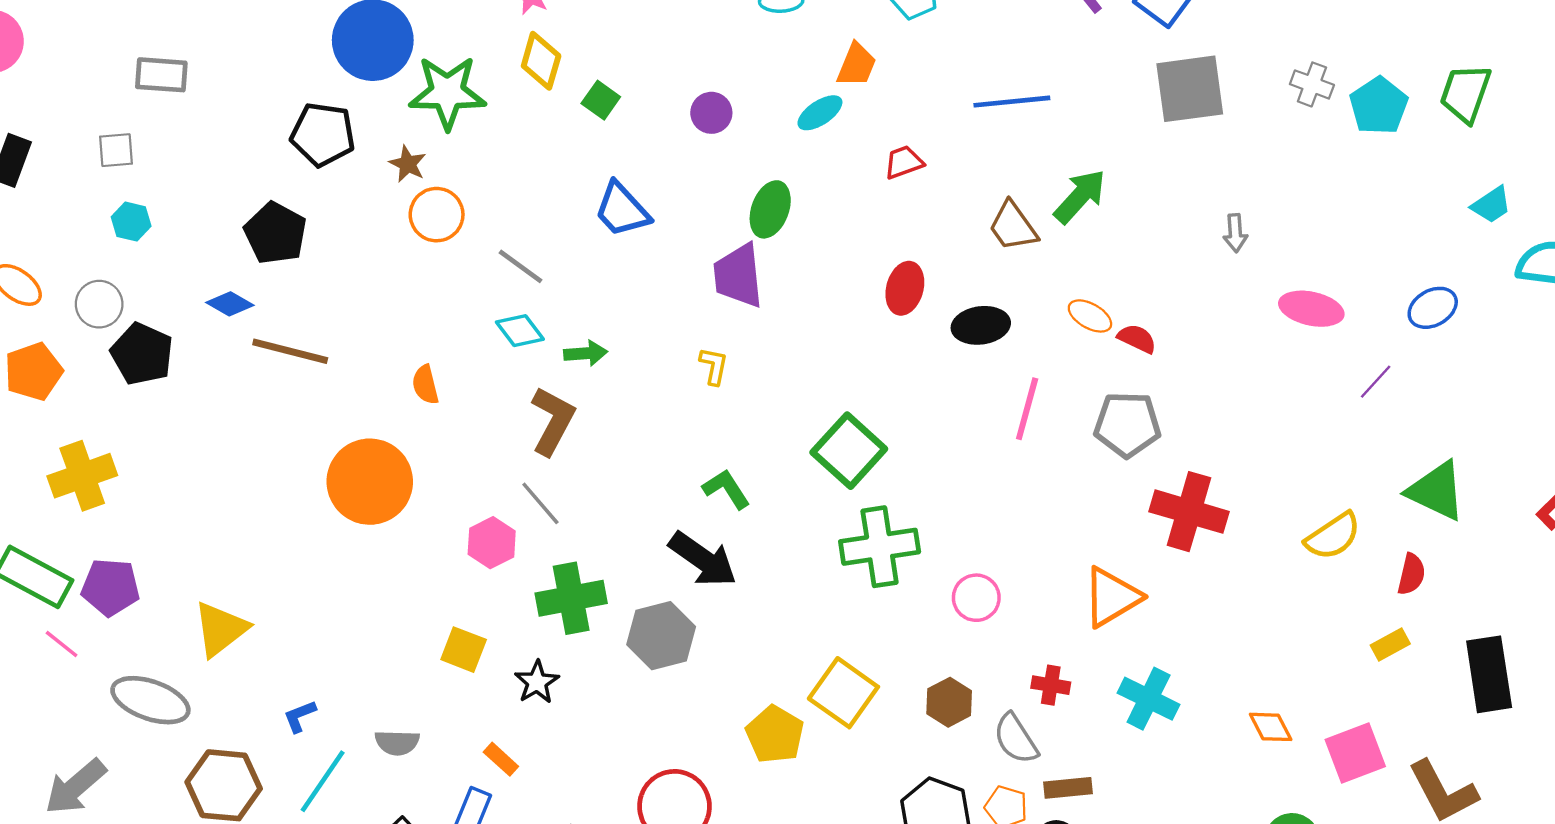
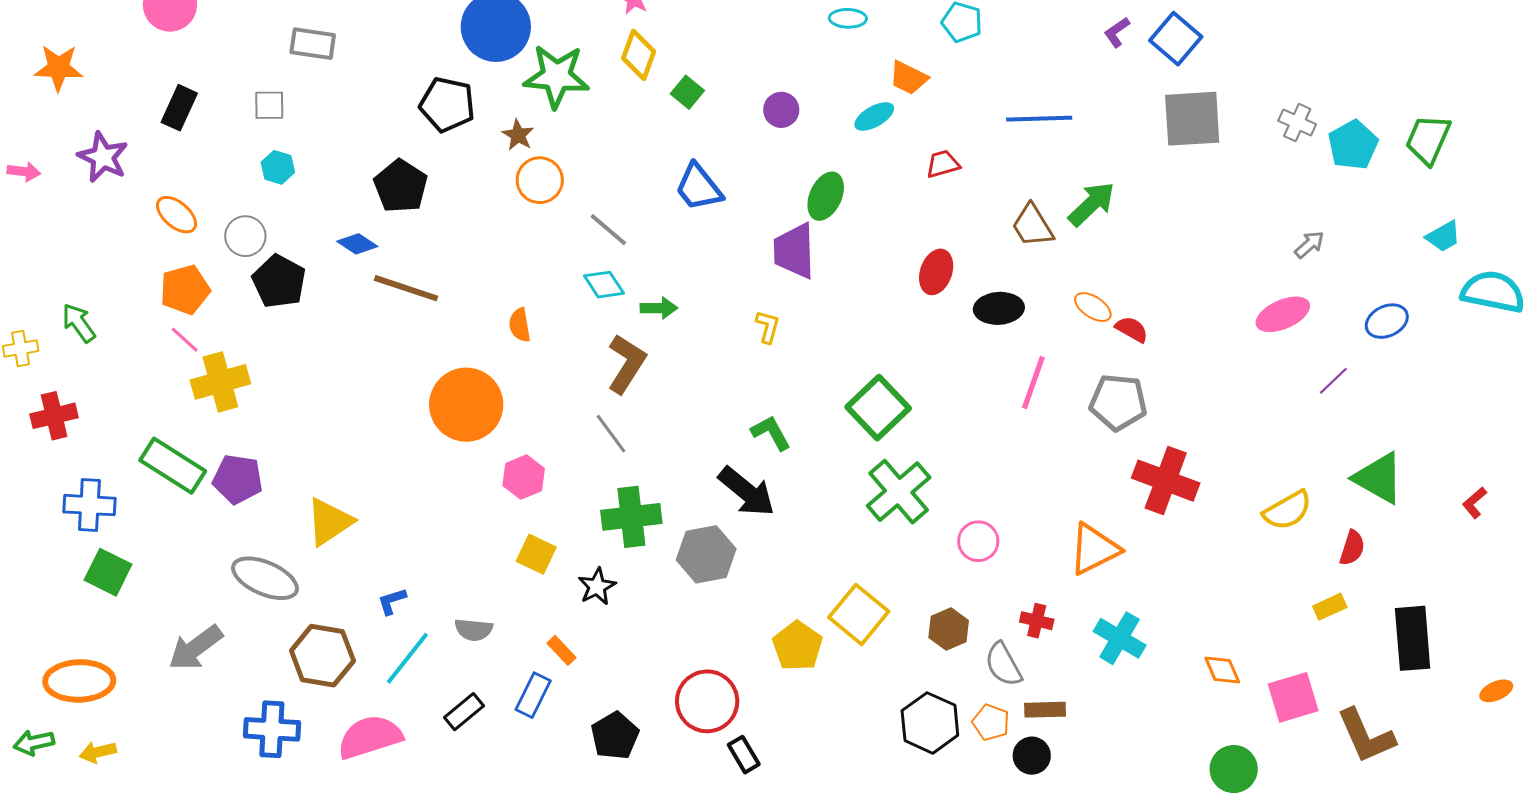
orange trapezoid: (857, 65) -> (908, 78), turned 90
gray arrow: (1235, 233) -> (1309, 245), moved, turned -132
pink ellipse: (1311, 309) -> (1283, 314), turned -40
pink hexagon: (492, 543) -> (524, 477), moved
green cross: (880, 547) -> (899, 492), turned -36
pink line: (62, 644) -> (185, 340), moved

